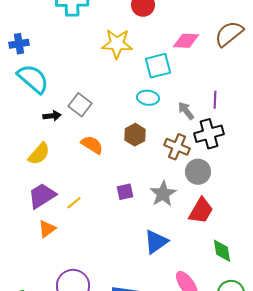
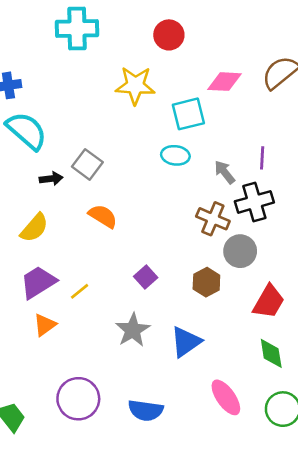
brown hexagon: (135, 135) -> (206, 282), moved
purple square: (125, 192) -> (146, 277), turned -30
gray star: (163, 194) -> (133, 330), moved
red trapezoid: (201, 211) -> (269, 302), moved

